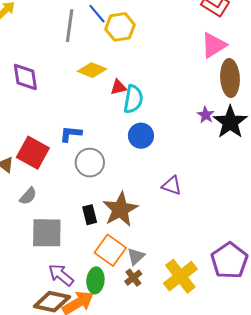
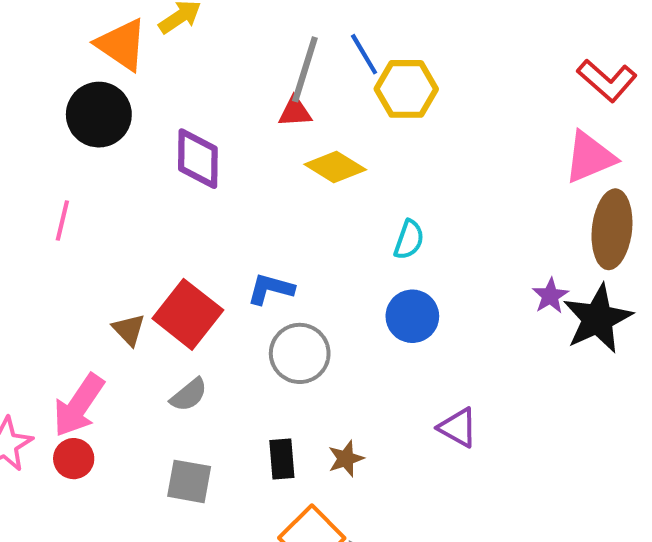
red triangle: (118, 87) -> (295, 112), moved
cyan semicircle: (133, 99) -> (409, 240), size x0.7
gray semicircle: (28, 196) -> (189, 395), moved
brown star: (120, 209) -> (346, 459), size x0.5
gray square: (47, 233) -> (189, 481), size x0.7

